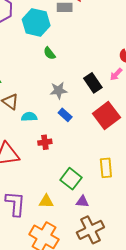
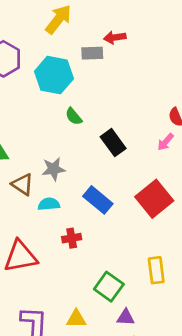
black rectangle: (93, 83) -> (113, 143), moved
gray star: (58, 90) -> (53, 169), moved
blue rectangle: (65, 115) -> (98, 200), size x1.5

